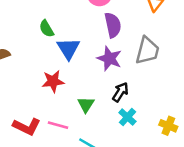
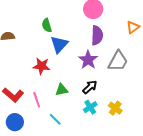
green triangle: (86, 105) -> (62, 90), turned 32
pink line: (58, 125) -> (37, 100), turned 42
yellow cross: (168, 126) -> (115, 108), moved

